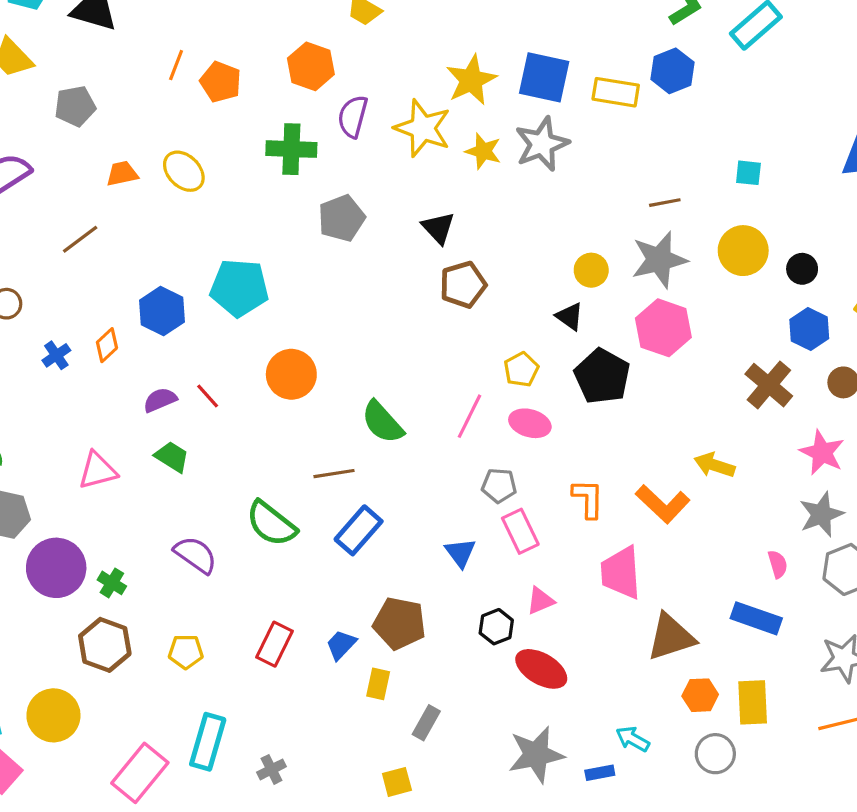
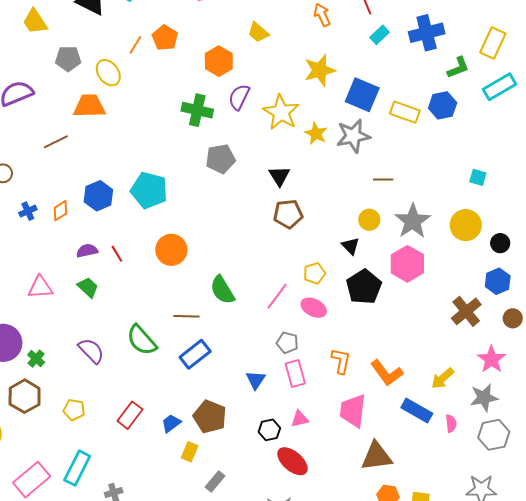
yellow star: (471, 80) -> (320, 70), moved
orange pentagon: (221, 82) -> (165, 38), moved
yellow ellipse: (184, 171) -> (108, 73), moved
orange trapezoid: (122, 174) -> (89, 106), size x1.6
brown line: (665, 203) -> (383, 180), moved
gray star: (659, 260) -> (413, 221), turned -30
yellow arrow: (714, 465) -> (443, 378), moved, turned -70
blue rectangle: (756, 618) -> (417, 410), moved

